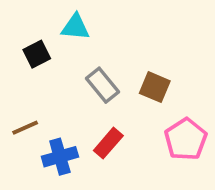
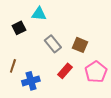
brown line: (25, 128) -> (13, 66), turned -48
red rectangle: (108, 143) -> (65, 71), moved

